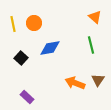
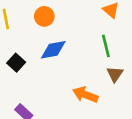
orange circle: (34, 23) -> (44, 16), moved
brown triangle: (98, 80) -> (115, 74), moved

